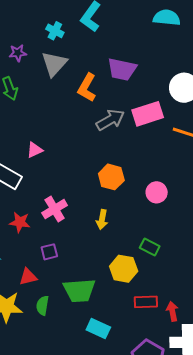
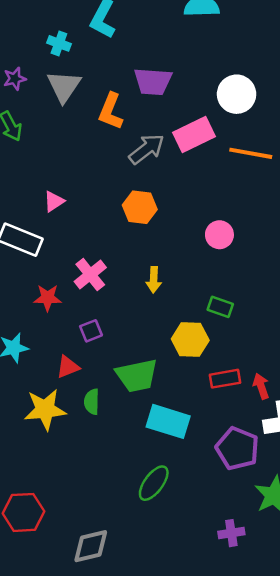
orange hexagon: (111, 177) -> (140, 207), moved
cyan rectangle: (98, 328) -> (168, 421), size x1.4

